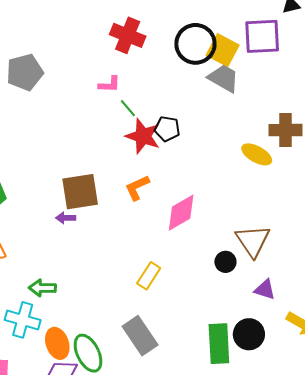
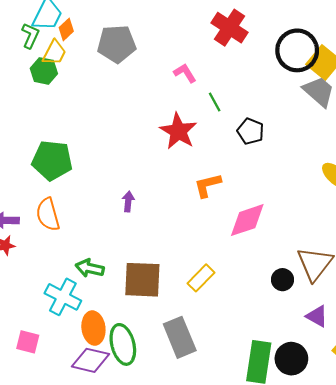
pink L-shape: (109, 84) -> (185, 73), moved, turned -135
red star: (143, 136) -> (178, 131), moved
brown square: (80, 192) -> (142, 280), moved
purple arrow: (66, 218) -> (128, 201), turned 84

